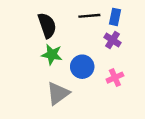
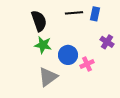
purple cross: (113, 40) -> (107, 42), moved
pink cross: (115, 78) -> (87, 64), moved

